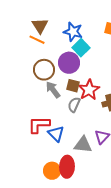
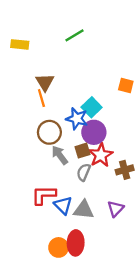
blue star: (73, 32) -> (77, 119), moved
orange line: (37, 40) -> (41, 98), turned 49
purple circle: (69, 63) -> (94, 132), moved
brown square: (73, 86) -> (82, 151), turned -32
gray triangle: (83, 145) -> (84, 210), moved

